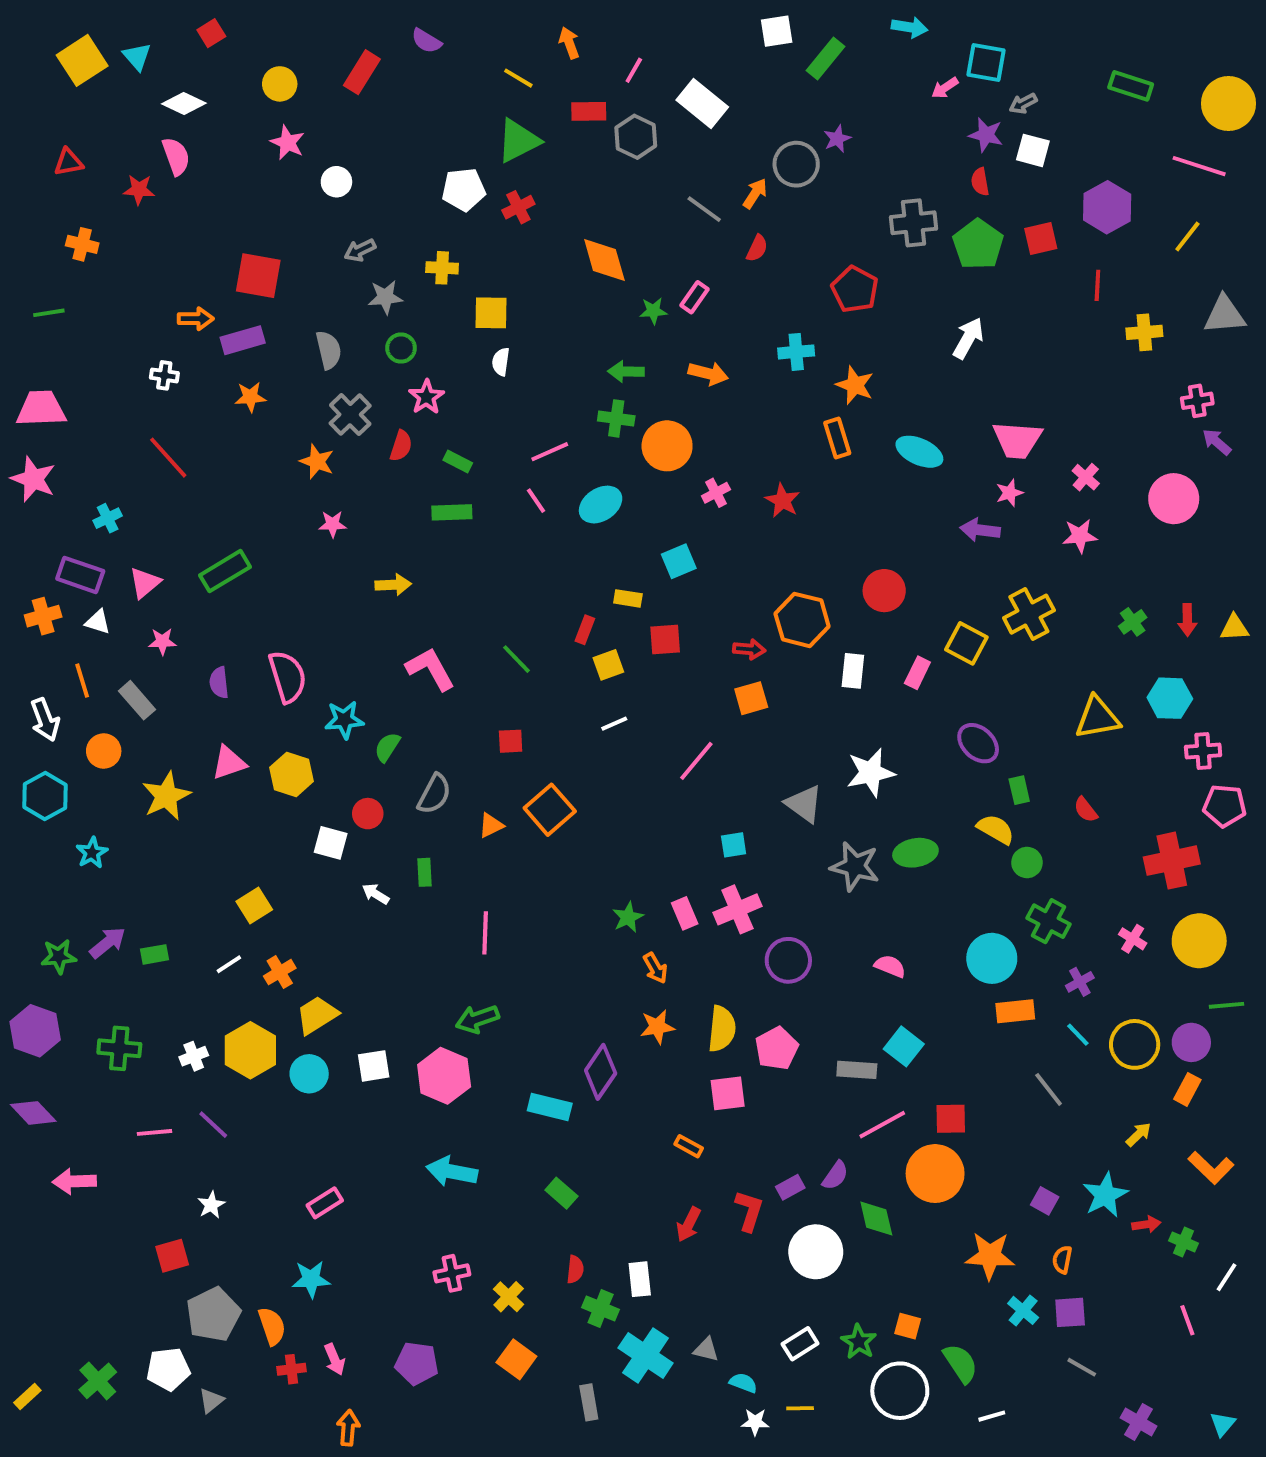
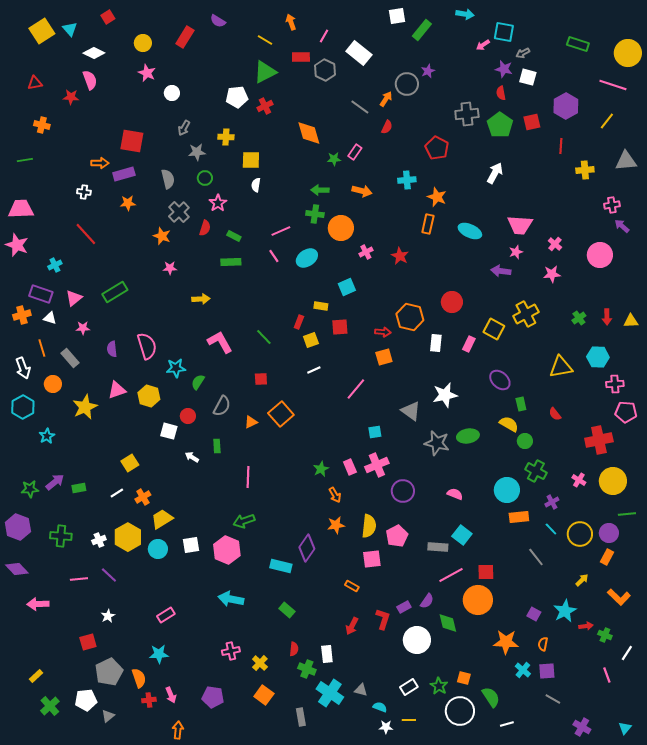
gray arrow: (360, 250) -> (184, 128), turned -35
orange rectangle: (837, 438) -> (428, 224), turned 30
yellow rectangle: (27, 1397) -> (36, 676), moved

